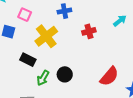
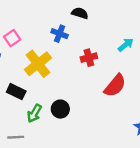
blue cross: (64, 11) -> (60, 34), turned 32
pink square: (25, 15) -> (12, 38), turned 32
red semicircle: (109, 76) -> (115, 86), moved

